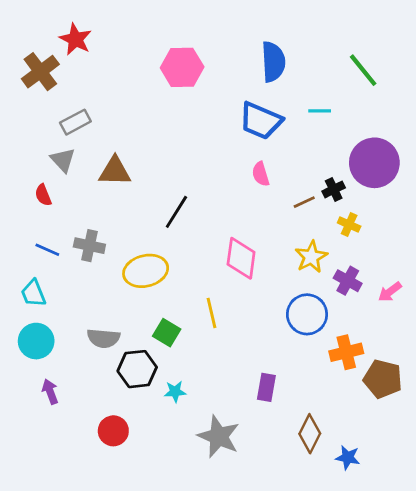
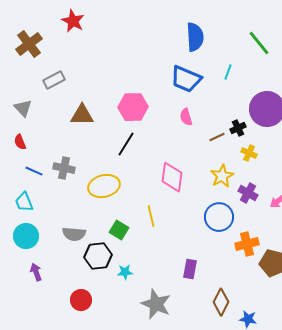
red star: (75, 39) -> (73, 21), moved
pink hexagon: (182, 67) -> (133, 107), moved
cyan line: (320, 111) -> (228, 72), turned -70
gray triangle: (63, 160) -> (23, 108), moved
red semicircle: (43, 195) -> (20, 142), moved

